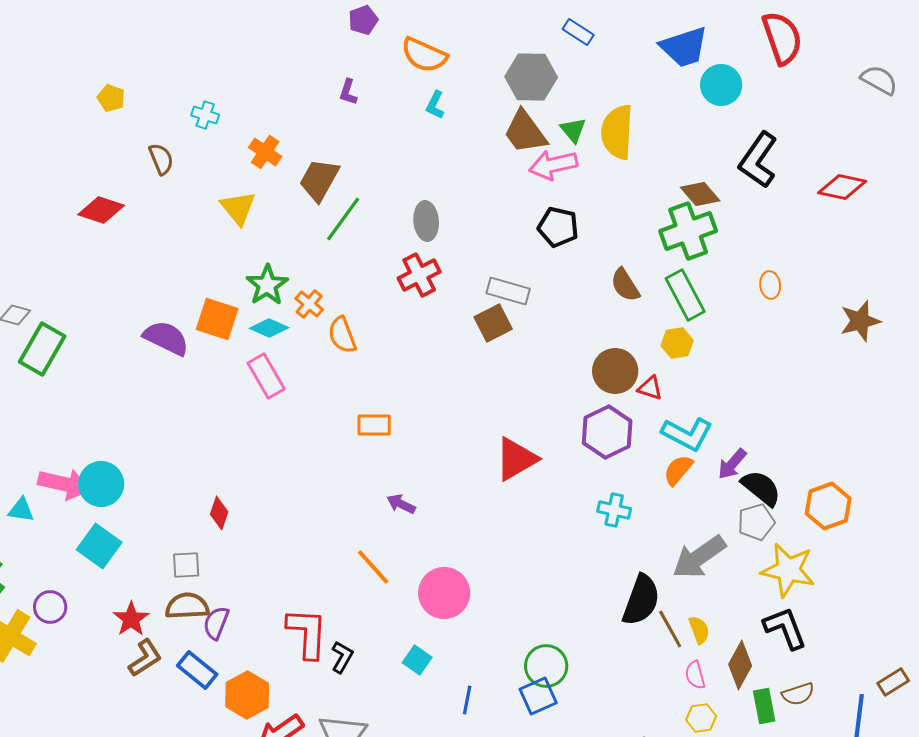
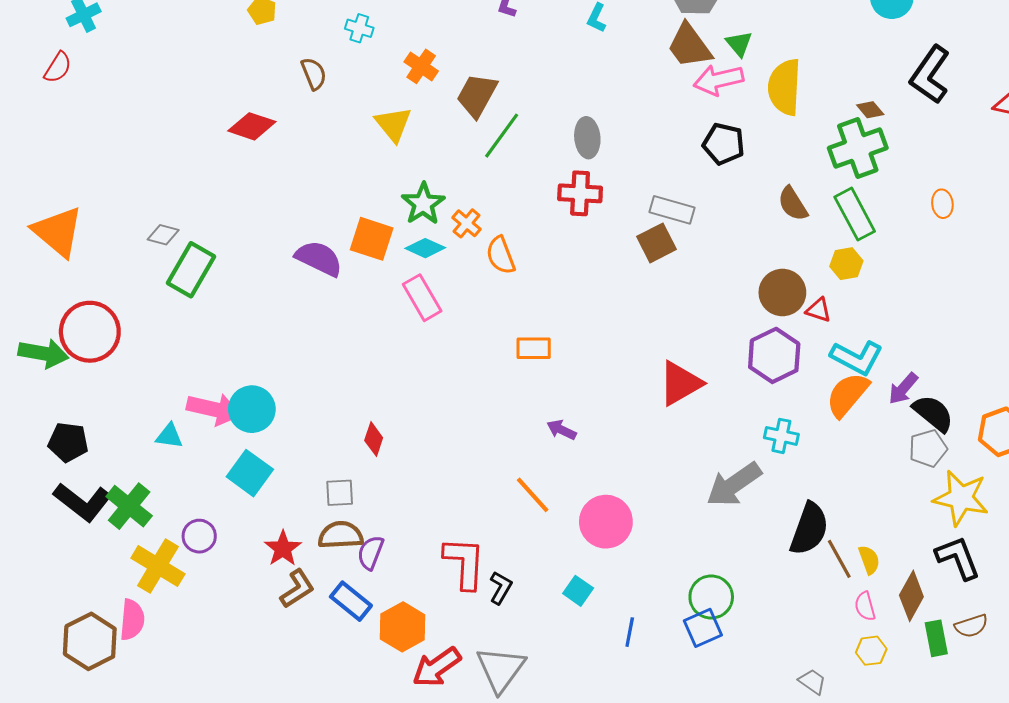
yellow semicircle: (617, 132) -> (784, 87), moved
brown diamond: (700, 194) -> (870, 110), size x0.7
red cross: (419, 275) -> (580, 193), turned 30
orange semicircle: (678, 470) -> (847, 395), size x1.4
gray arrow: (699, 557) -> (734, 484), moved

